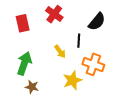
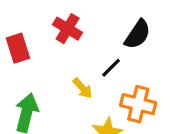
black line: (79, 41) -> (111, 68), turned 48

